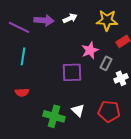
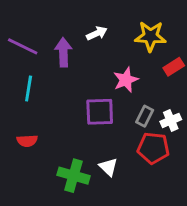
purple arrow: (44, 20) -> (63, 52), moved, turned -96
gray rectangle: (106, 63) -> (145, 116), moved
red pentagon: (109, 111) -> (153, 148), moved

